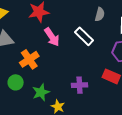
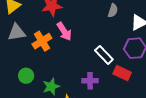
white rectangle: (84, 36) -> (104, 55), moved
orange cross: (29, 59) -> (42, 41), moved

